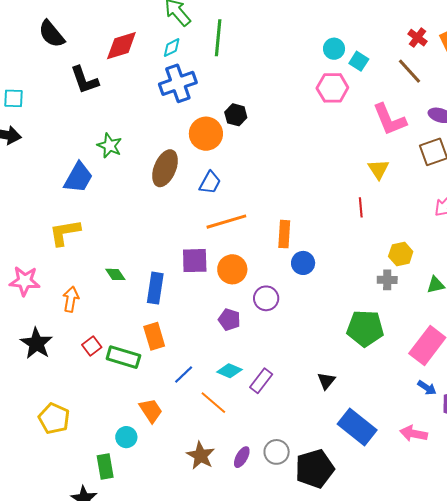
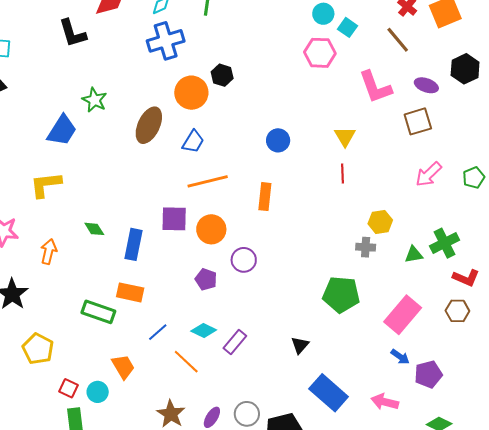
yellow triangle: (378, 169) -> (345, 136), moved
blue circle: (303, 263) -> (278, 140), moved
orange rectangle: (154, 336) -> (130, 292), turned -64
red square: (92, 346) -> (69, 388), moved, turned -30
yellow pentagon: (54, 418) -> (38, 349), moved

